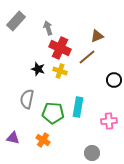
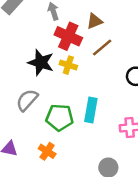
brown triangle: (97, 36) -> (95, 21), moved
black star: (38, 69) -> (41, 63), size x1.5
gray semicircle: (27, 99) -> (27, 100), turned 30

